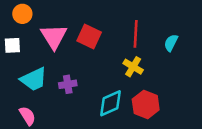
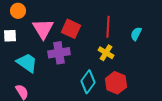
cyan trapezoid: (34, 79) -> (27, 63), turned -120
purple cross: (68, 84) -> (59, 53), moved, size x1.5
cyan diamond: (110, 103) -> (88, 82), turned -30

